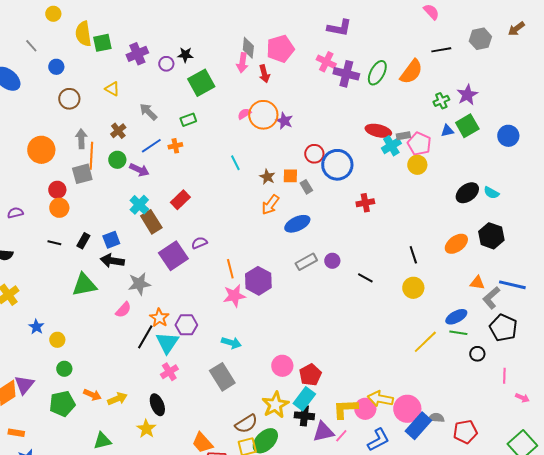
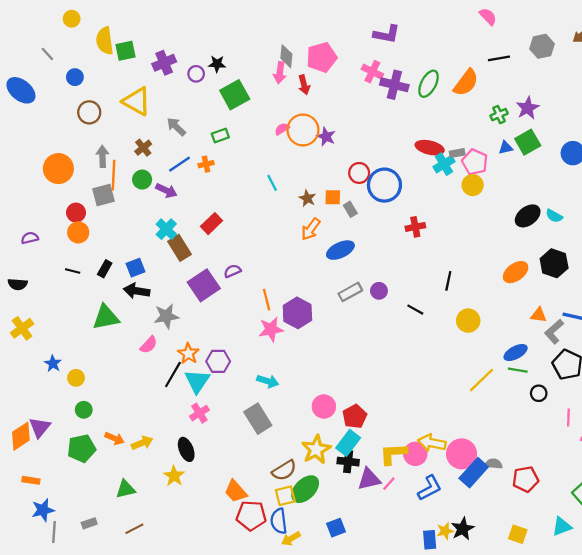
yellow triangle: (112, 89) -> (137, 101), size x1.8
black line: (413, 255) -> (448, 281), moved, turned 30

